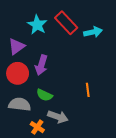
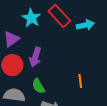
green semicircle: (44, 95) -> (38, 86), turned 35

